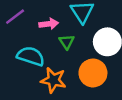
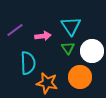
green triangle: (67, 42) -> (68, 48), moved
cyan semicircle: (31, 56) -> (28, 63), turned 70

